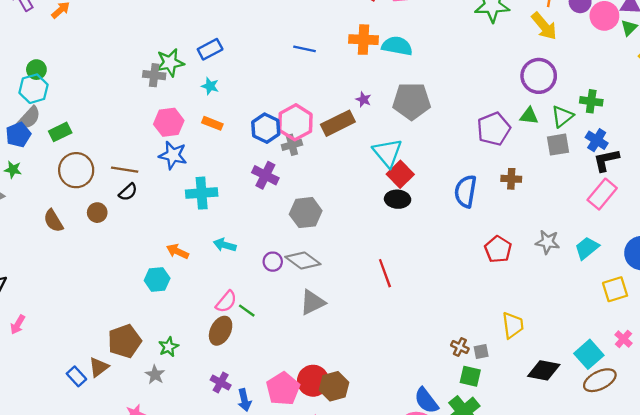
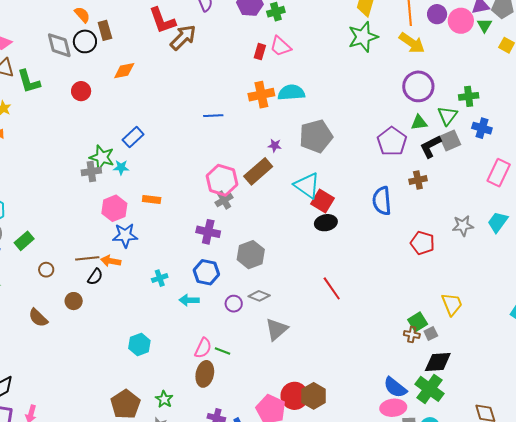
green star: (170, 63) -> (102, 157), turned -30
cyan star: (210, 86) -> (121, 167), moved
blue hexagon: (266, 128) -> (206, 272), moved
black L-shape: (606, 160) -> (431, 147), moved
brown circle: (76, 170) -> (46, 270), size x0.5
cyan cross: (202, 193) -> (160, 278), moved, size x0.6
orange arrow: (178, 251) -> (111, 261), moved
gray diamond: (303, 261) -> (259, 296), size x0.7
black diamond: (544, 370) -> (438, 362), moved
green square: (470, 376) -> (418, 322), moved, turned -30

